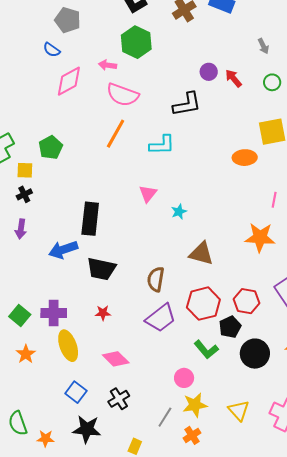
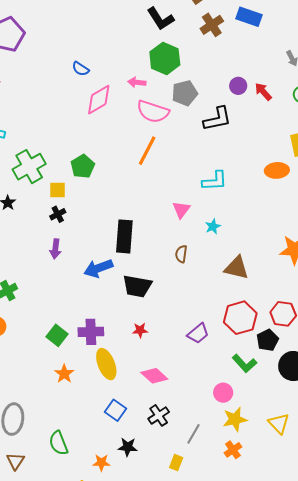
gray pentagon: (68, 20) -> (185, 93), moved, turned -30
cyan L-shape: (162, 145) -> (215, 181), moved
brown semicircle: (156, 279) -> (181, 254), moved, size x0.7
purple trapezoid: (161, 318) -> (198, 333), size x0.7
gray line: (165, 417) -> (193, 434), moved
black star: (87, 429) -> (128, 447), size x0.7
orange star: (46, 438) -> (101, 463), moved

